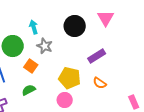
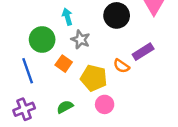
yellow pentagon: (70, 78) -> (94, 78), moved
orange semicircle: (100, 83) -> (121, 66), moved
green semicircle: (29, 90) -> (65, 107), moved

